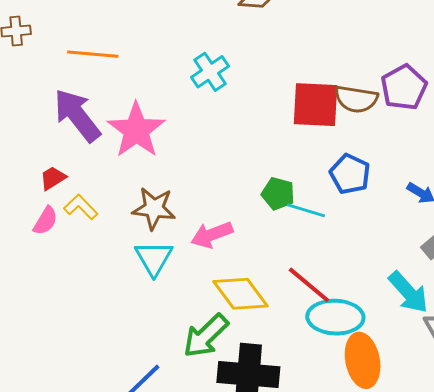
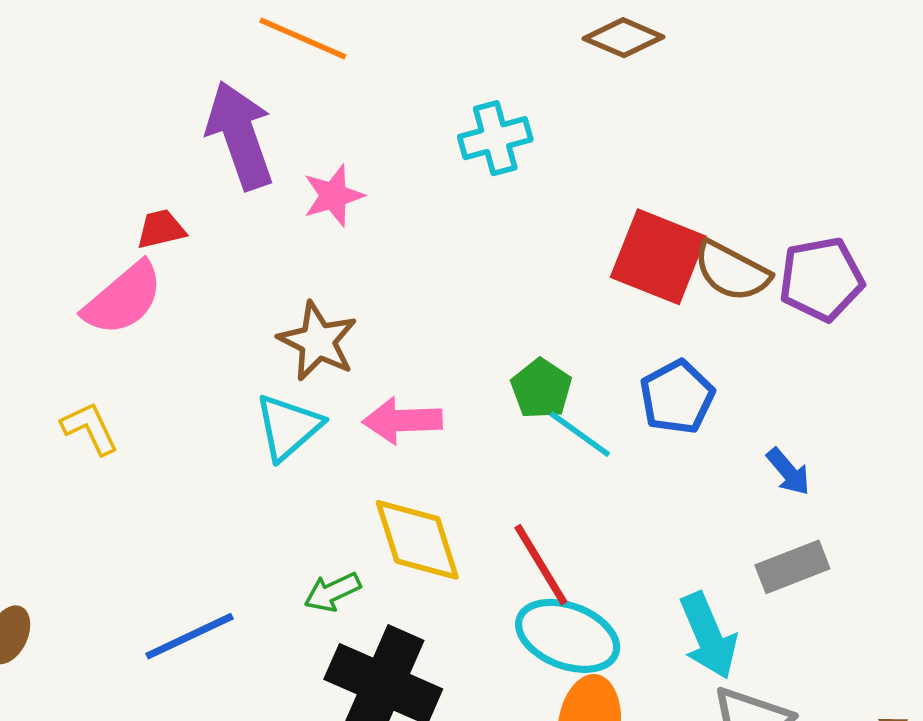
pink star: (136, 130) -> (333, 196), size x0.6
yellow L-shape: (81, 207) -> (90, 428), moved
pink semicircle: (45, 221) -> (123, 299), size x1.6
green arrow: (206, 336) -> (332, 592), size x0.6

